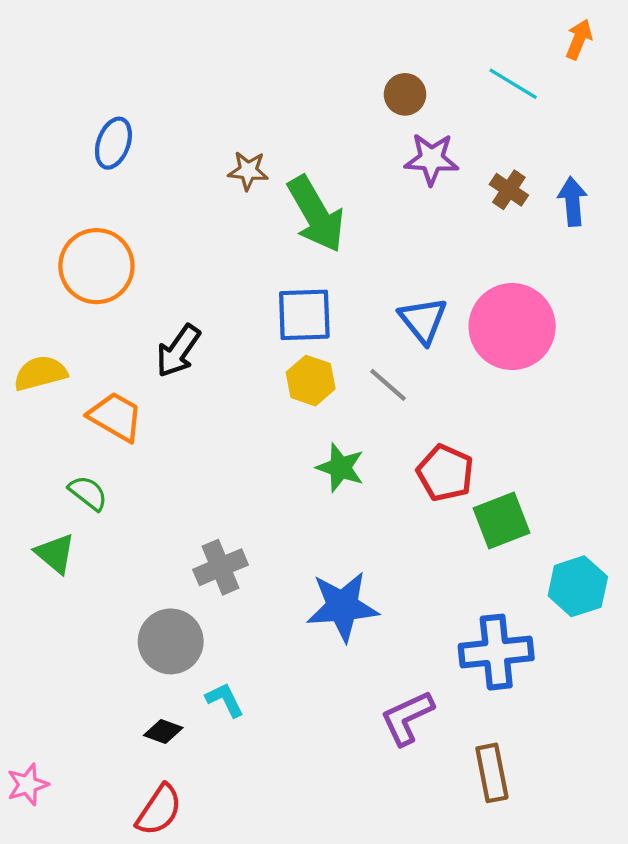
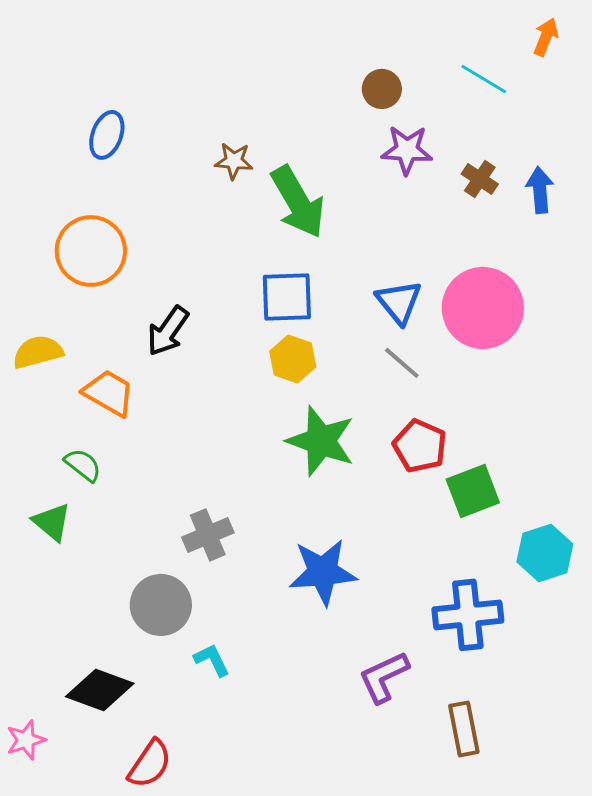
gray line: (388, 385) -> (402, 363), moved
green star: (340, 468) -> (321, 441), size x1.5
black diamond: (163, 732) -> (100, 690), moved, size x1.8

